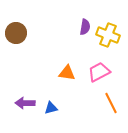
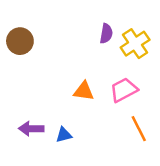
yellow cross: (108, 35) -> (135, 44), turned 35

